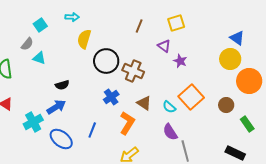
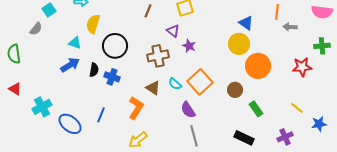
cyan triangle: (39, 58) -> (75, 43), moved
brown cross: (133, 71) -> (158, 56), moved, turned -35
black semicircle: (62, 85) -> (94, 70), moved, turned -64
blue cross: (111, 97) -> (112, 77), moved, turned -35
blue arrow: (56, 107) -> (70, 65), moved
cyan semicircle: (169, 107) -> (175, 84), moved
purple semicircle: (170, 132) -> (188, 110), moved

